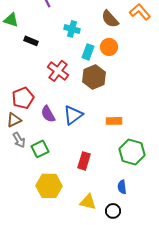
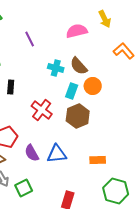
brown semicircle: (110, 19) -> (79, 66), moved
black rectangle: (31, 41) -> (11, 87), moved, turned 72
blue triangle: (73, 115) -> (57, 154), turned 30

